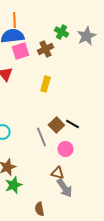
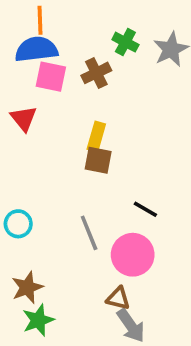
pink square: (20, 51) -> (51, 77), turned 30
brown square: (56, 125) -> (98, 160), moved, turned -35
pink circle: (65, 149) -> (133, 255), size x1.5

